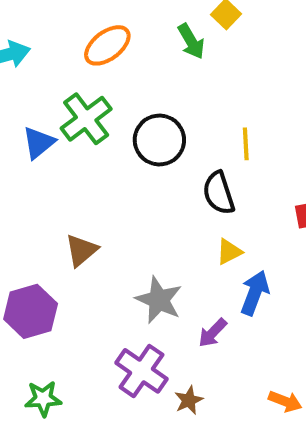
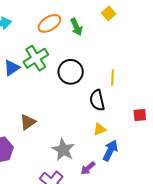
green arrow: (191, 41) -> (76, 27), moved

